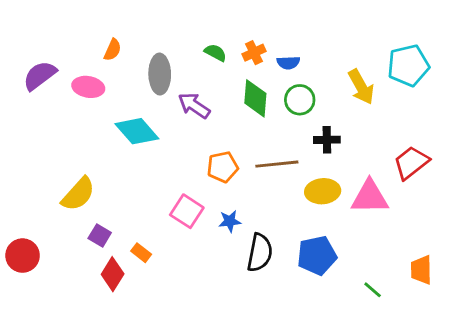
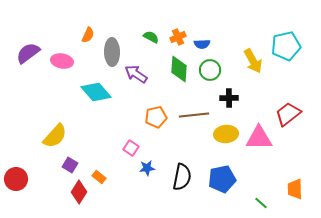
orange semicircle: (113, 50) -> (88, 35), moved
pink square: (187, 211) -> (131, 148), size x0.7
blue star: (230, 221) -> (147, 168), moved

